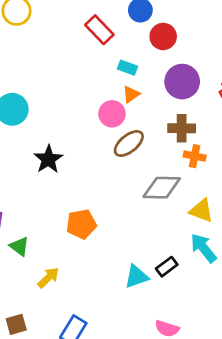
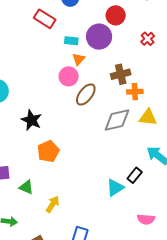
red circle: (163, 36) -> (116, 15), moved
purple circle: (182, 82) -> (99, 37), moved
yellow triangle: (201, 211) -> (148, 117), moved
orange pentagon: (81, 224) -> (48, 151), moved

